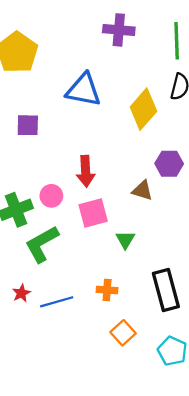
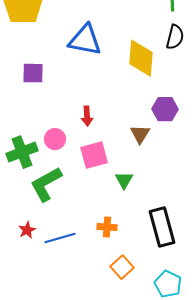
yellow diamond: (143, 109) -> (141, 58), turned -36
red arrow: (86, 171) -> (87, 116), size x0.7
brown triangle: (142, 190) -> (140, 134), turned 45

